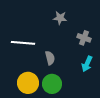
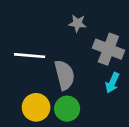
gray cross: (84, 38) -> (108, 49), size x1.6
gray semicircle: (50, 58) -> (64, 75), size x1.6

